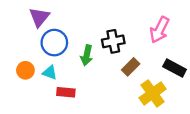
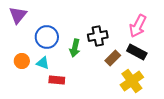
purple triangle: (39, 17) -> (18, 15), moved
black rectangle: (175, 68) -> (137, 52), moved

